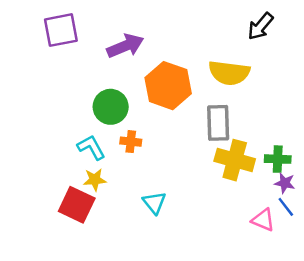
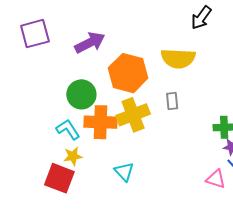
gray rectangle: (218, 123) -> (172, 101), size x0.6
orange cross: (131, 142) -> (100, 122), size x1.8
yellow cross: (235, 160) -> (133, 115), moved, turned -32

